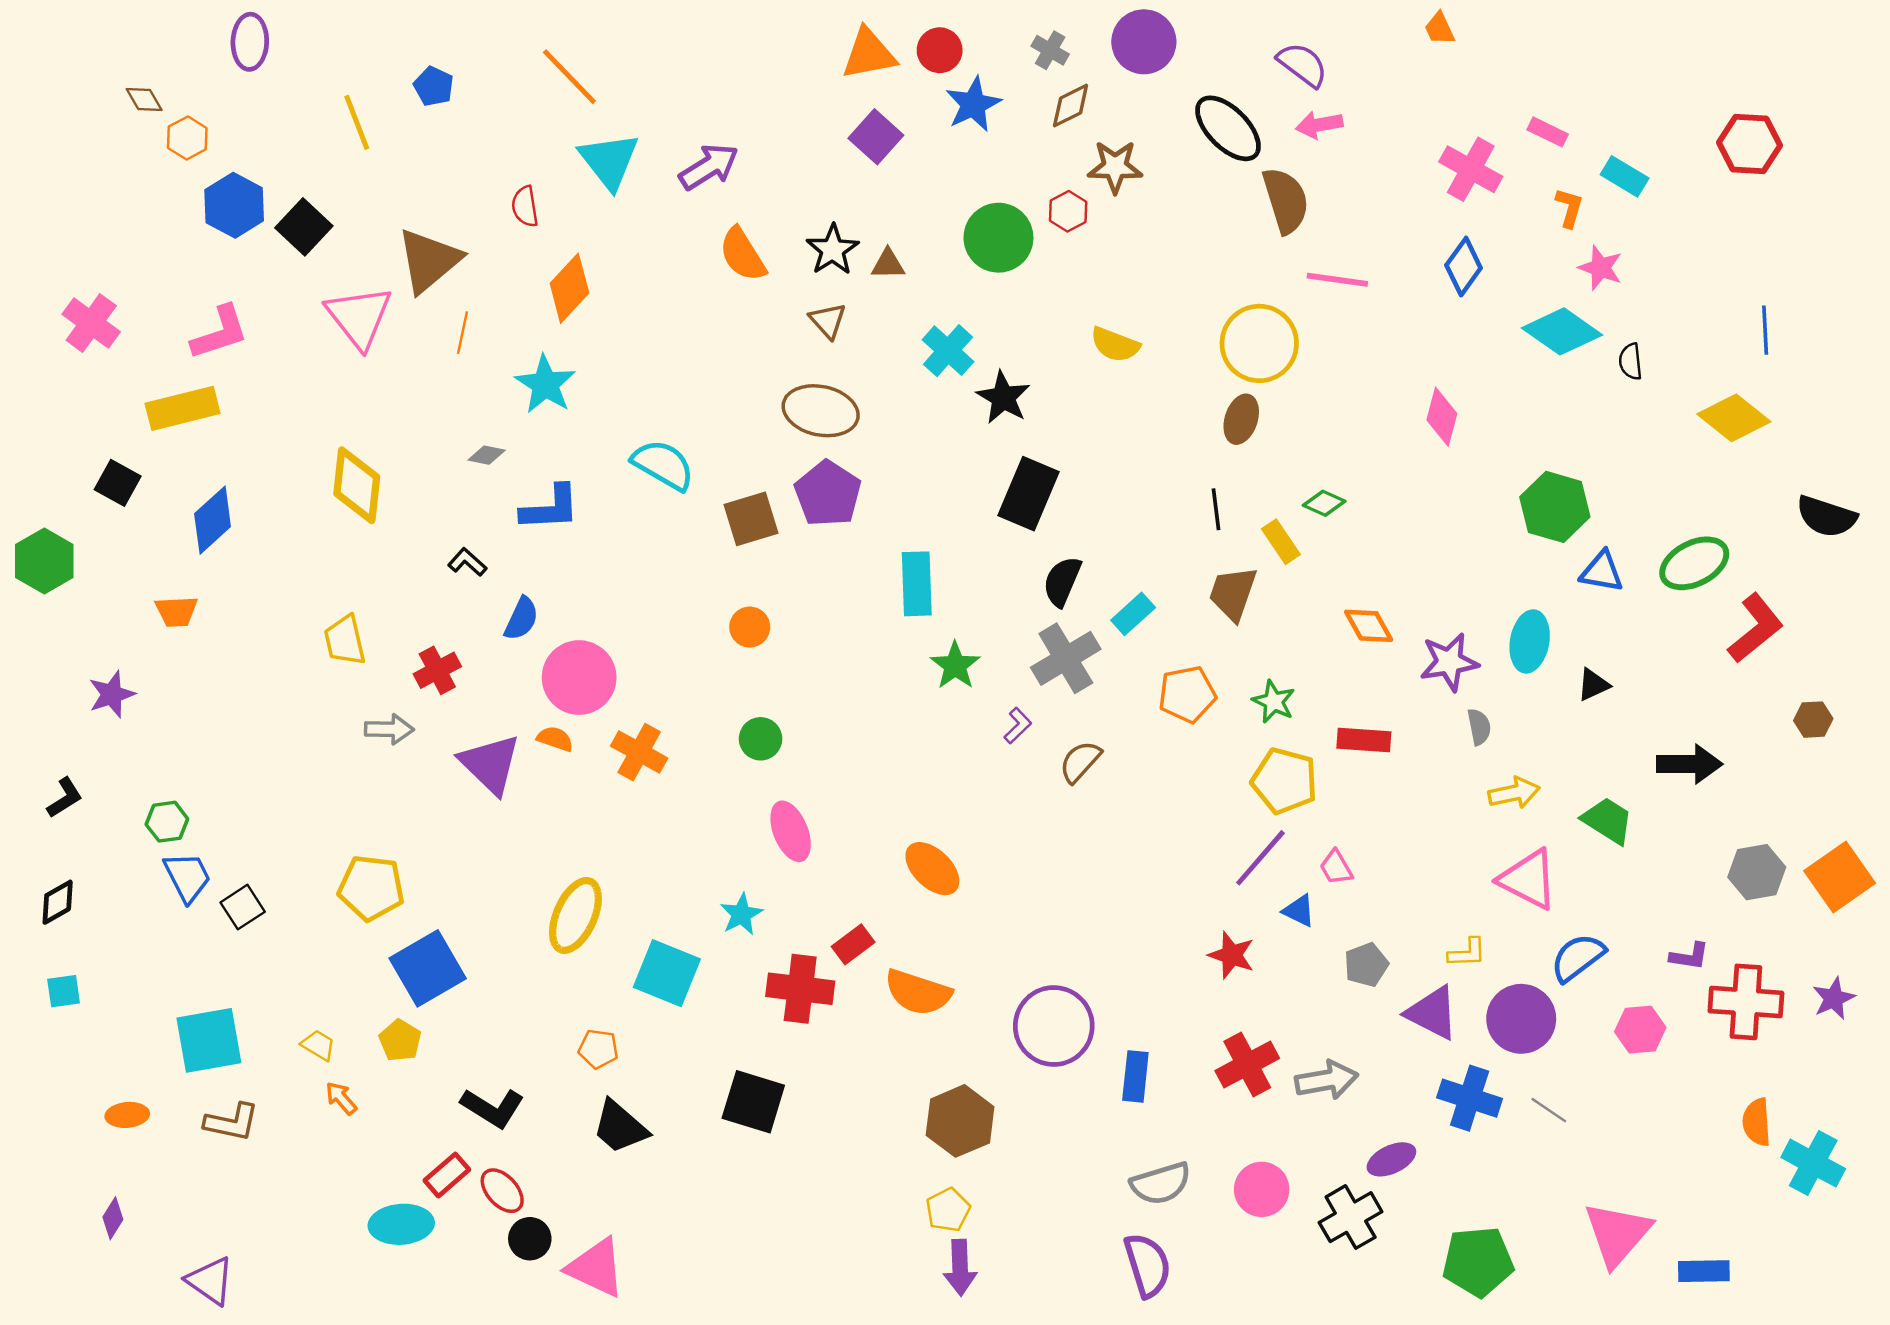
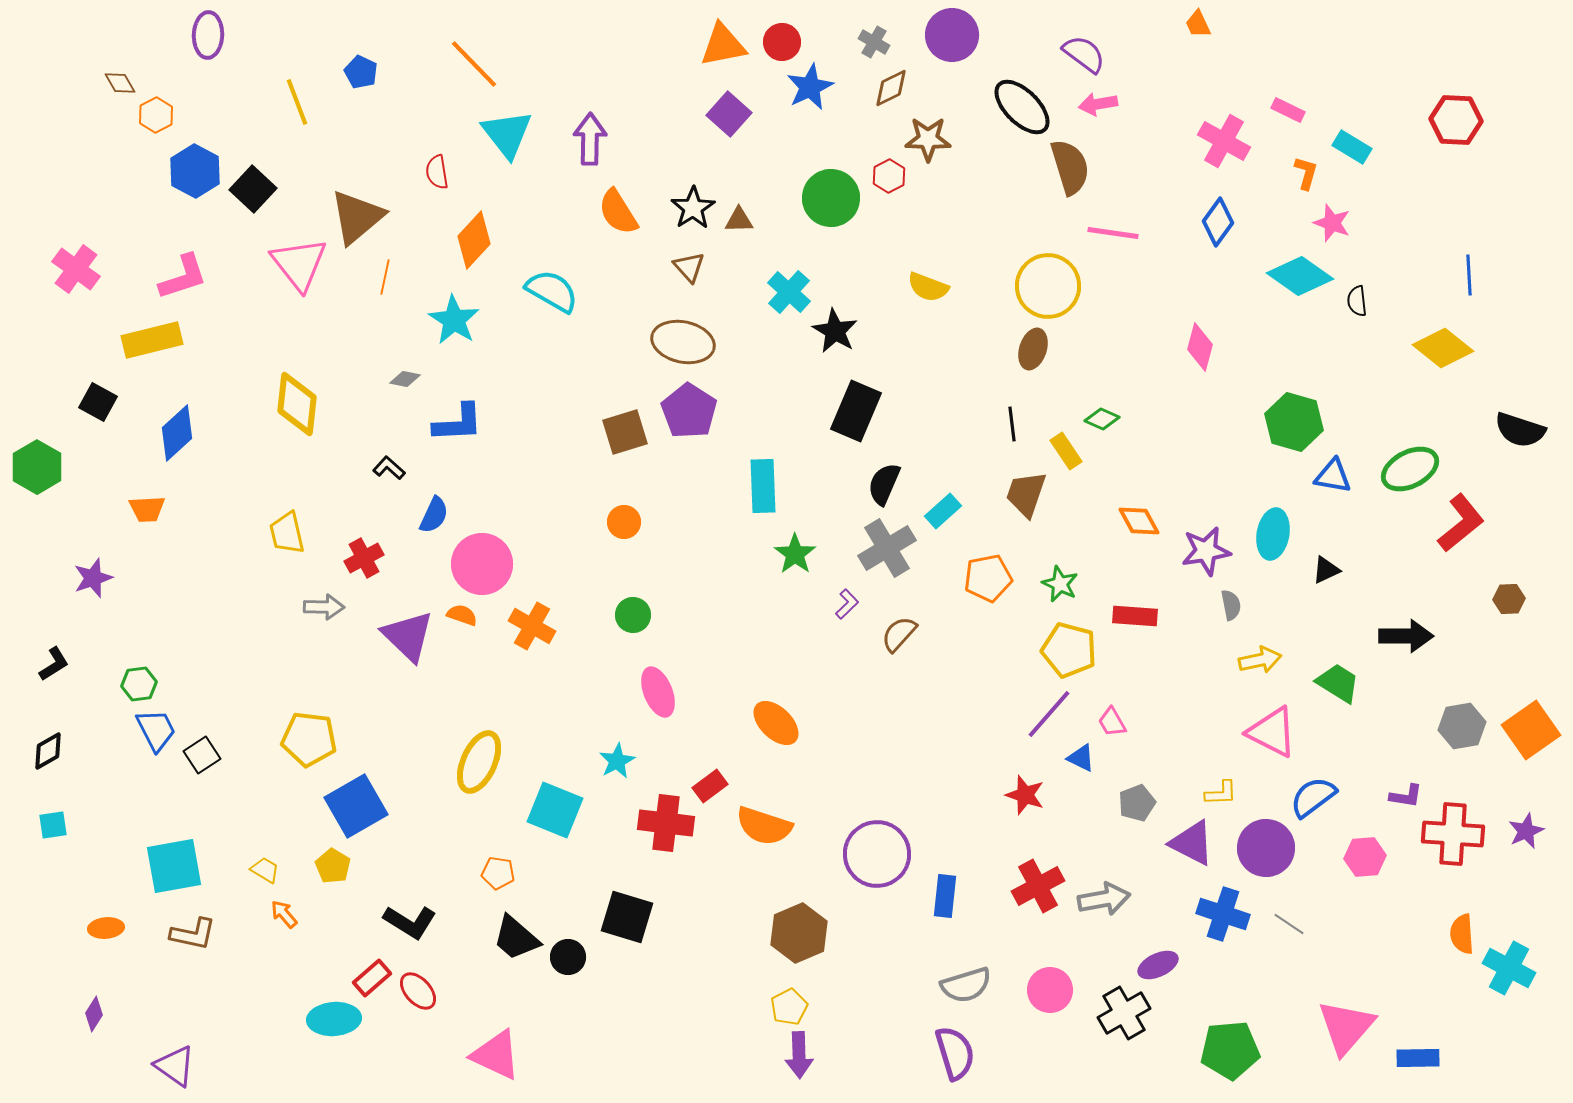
purple arrow: (709, 167) -> (590, 139), turned -57
cyan semicircle: (663, 465) -> (552, 291), moved
black circle: (530, 1239) -> (568, 957), moved

